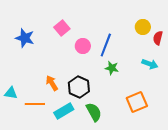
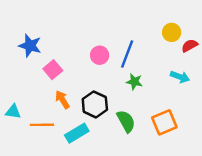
pink square: (62, 28) -> (53, 70), moved
red semicircle: (158, 38) -> (190, 46), turned 48
green semicircle: (94, 112) -> (126, 121), moved

